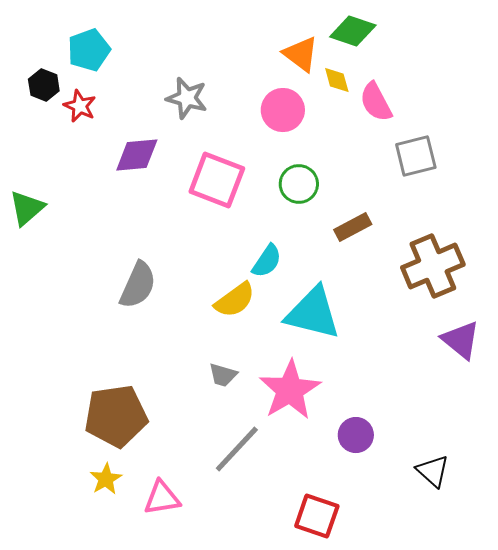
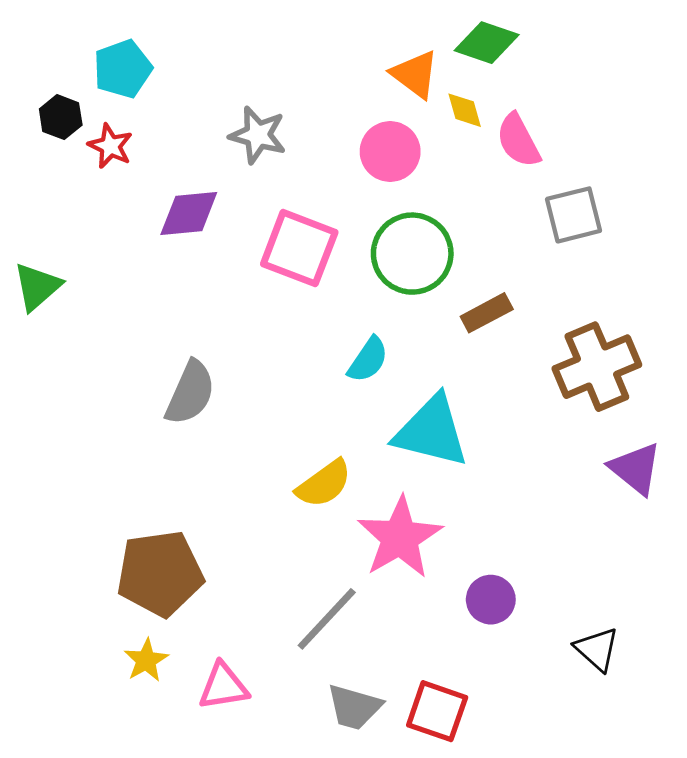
green circle: (299, 184) -> (412, 254), size x1.5
yellow semicircle: (235, 300) -> (324, 484), moved
gray trapezoid: (223, 375) -> (354, 707), moved, size x1.4

